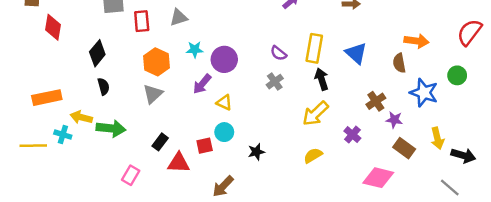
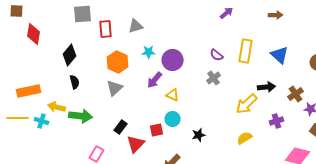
black arrow: (322, 79) -> (267, 87), moved, turned 102
purple cross: (352, 135) -> (277, 121), turned 32
yellow line: (33, 146) -> (18, 118), moved
red triangle: (179, 163) -> (136, 144), turned -48

